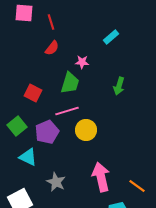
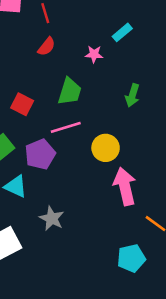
pink star: (82, 62) -> (94, 54), moved
yellow circle: (86, 130) -> (106, 148), moved
pink arrow: (101, 177) -> (125, 186), moved

